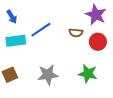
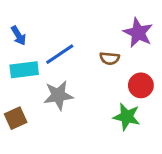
red circle: (98, 42) -> (141, 85), moved
gray star: (48, 75) -> (58, 95), moved

